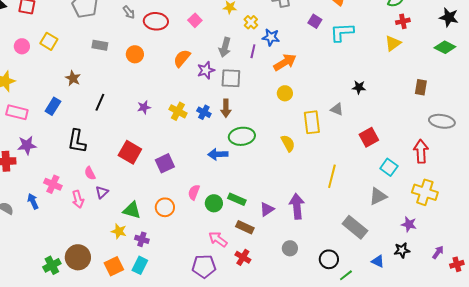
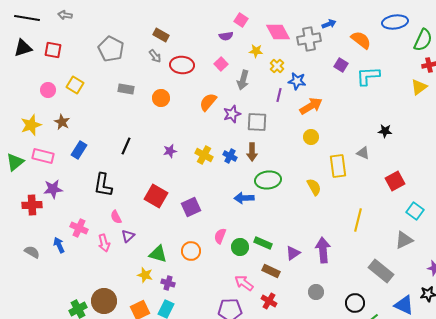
gray arrow: (225, 47) -> (243, 80), moved
brown star: (73, 78) -> (62, 122), moved
blue triangle: (378, 261) -> (404, 305), size x1.5

